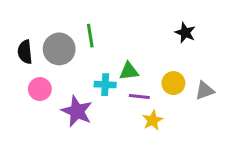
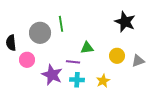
black star: (185, 33) -> (125, 22), size x1.5
black semicircle: (25, 52) -> (11, 43), moved
cyan cross: (105, 85) -> (77, 80), moved
purple line: (139, 96) -> (73, 62), moved

